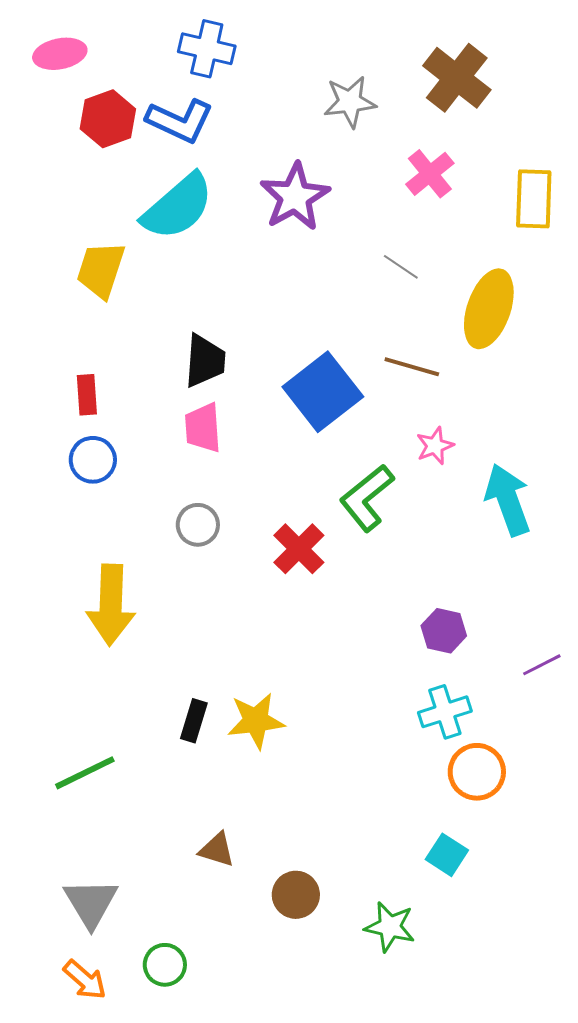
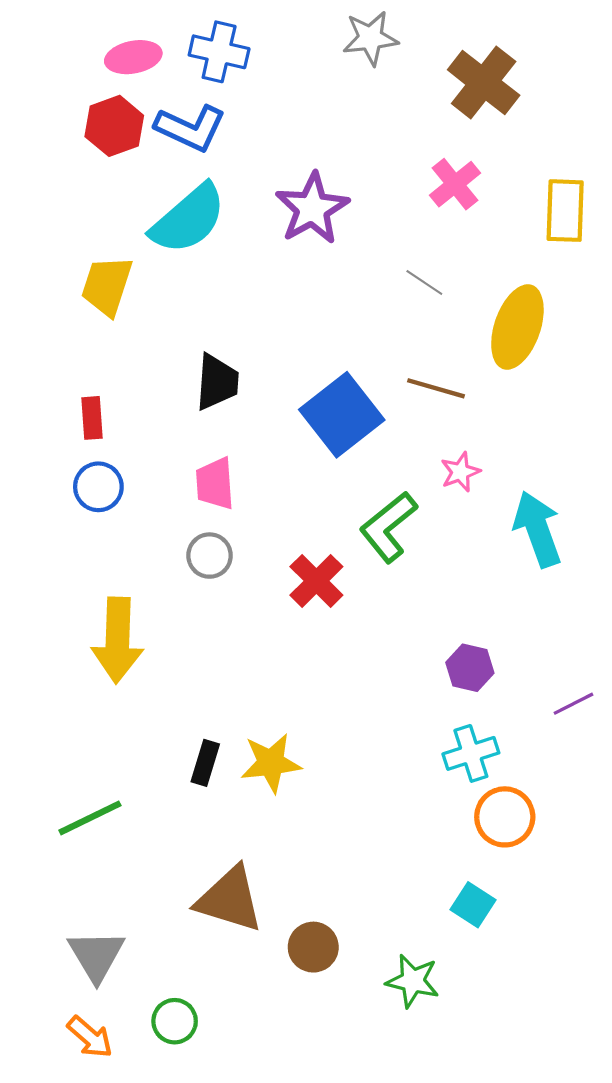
pink ellipse: (60, 54) -> (133, 57), moved
gray star: (350, 102) -> (370, 38), moved
pink trapezoid: (203, 428) -> (215, 484), moved
brown triangle: (217, 850) -> (230, 899), size x1.8

